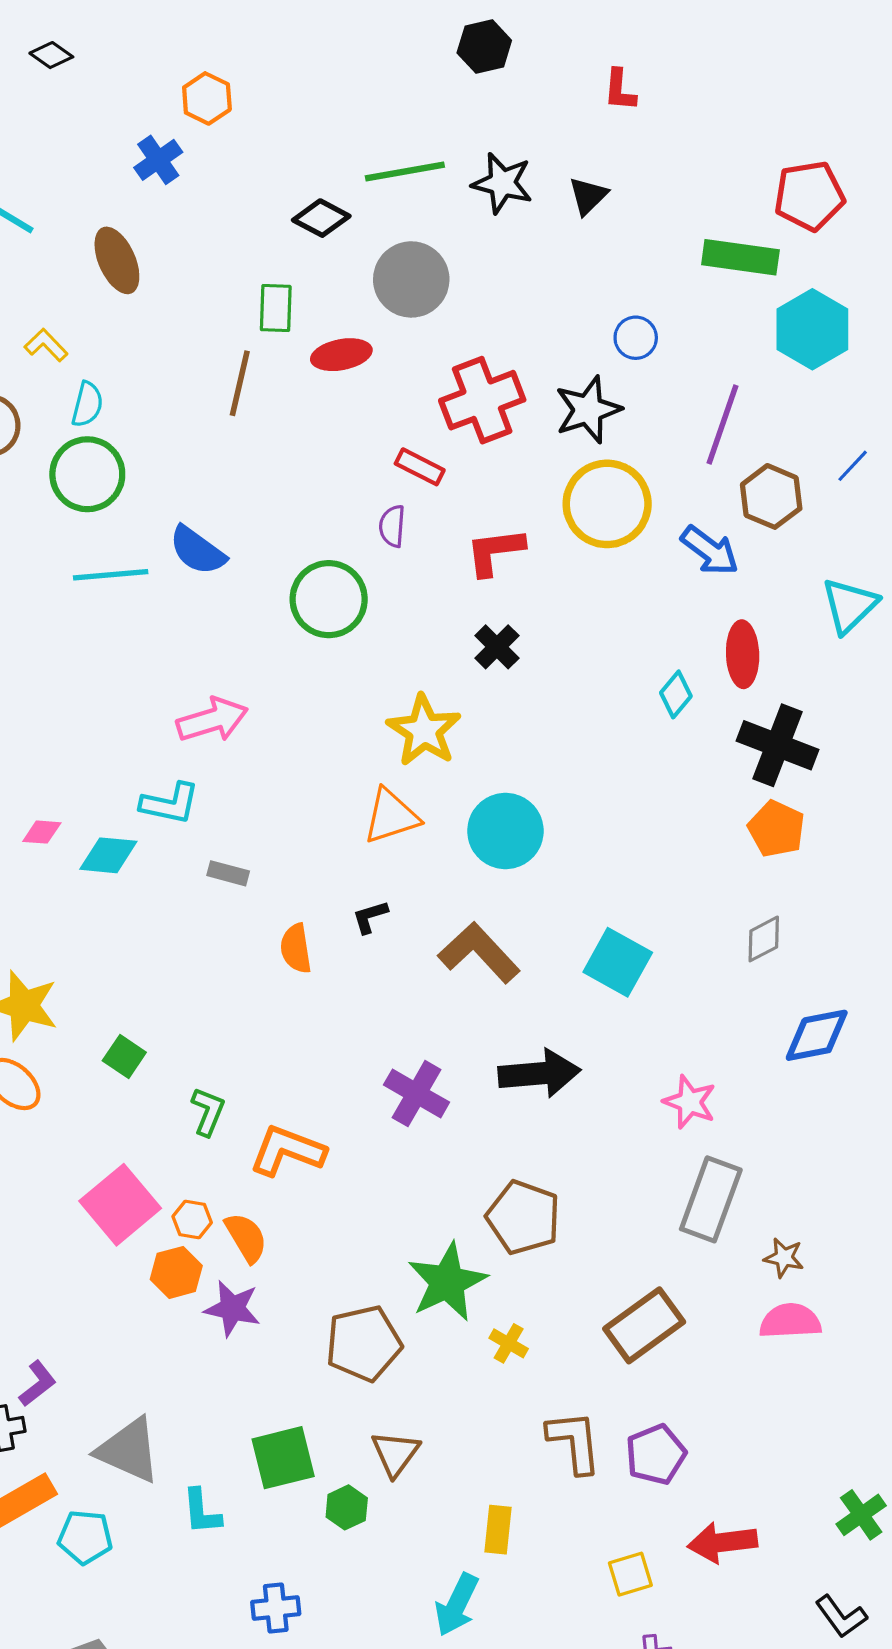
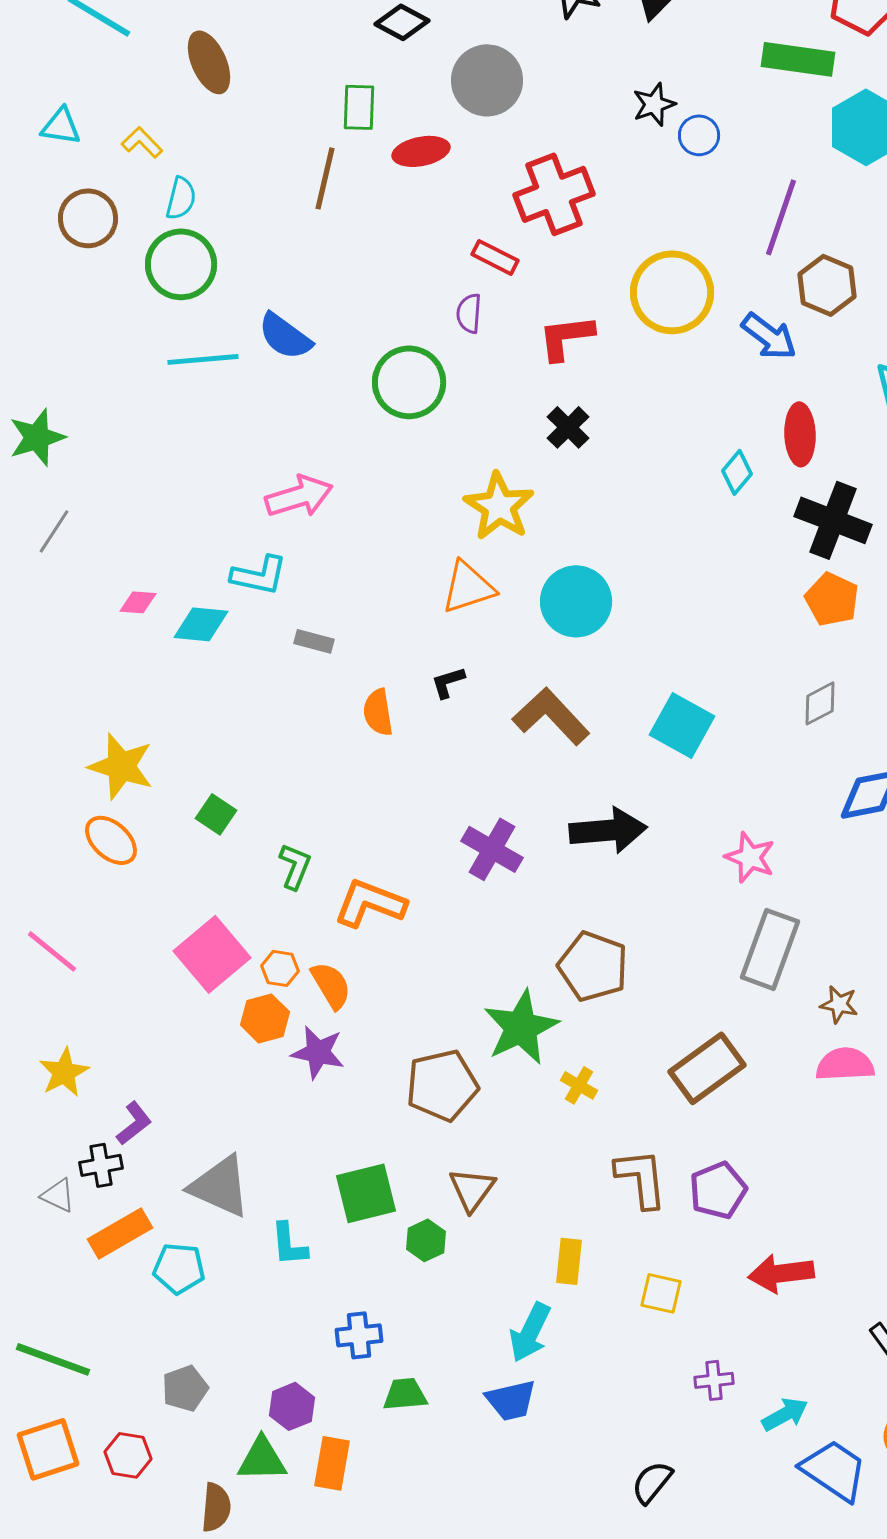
black star: (588, 410) -> (654, 104), moved, size x0.7
yellow square: (630, 1574) -> (661, 1293), moved, turned 30

